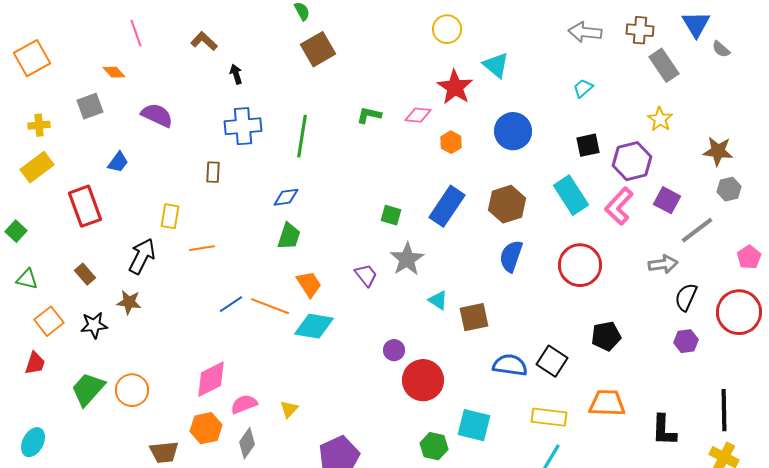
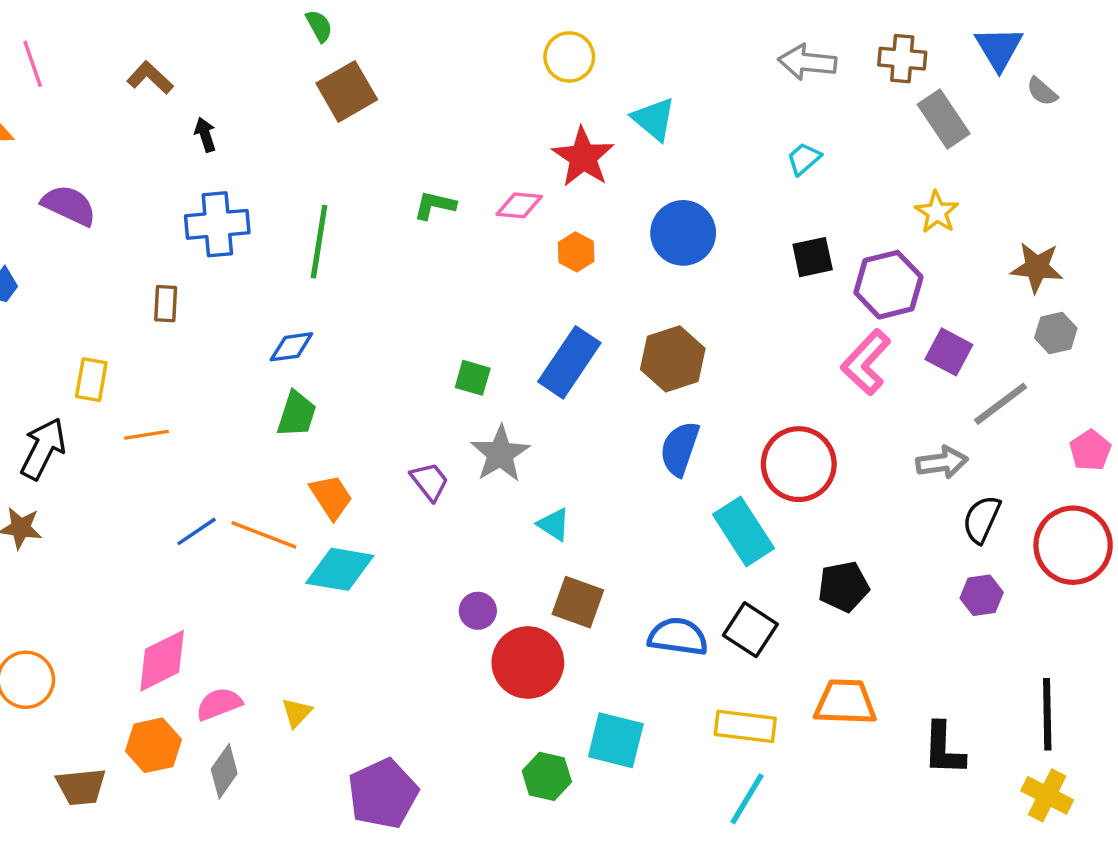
cyan rectangle: (571, 195) -> (744, 531), moved
brown square: (474, 317) -> (578, 602), moved, turned 32

